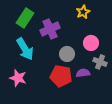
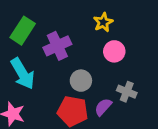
pink circle: (91, 43) -> (114, 51), moved
purple semicircle: (83, 73) -> (103, 107), turned -40

